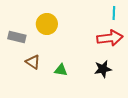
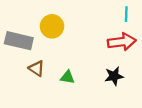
gray rectangle: (17, 37) -> (19, 41), size x1.4

